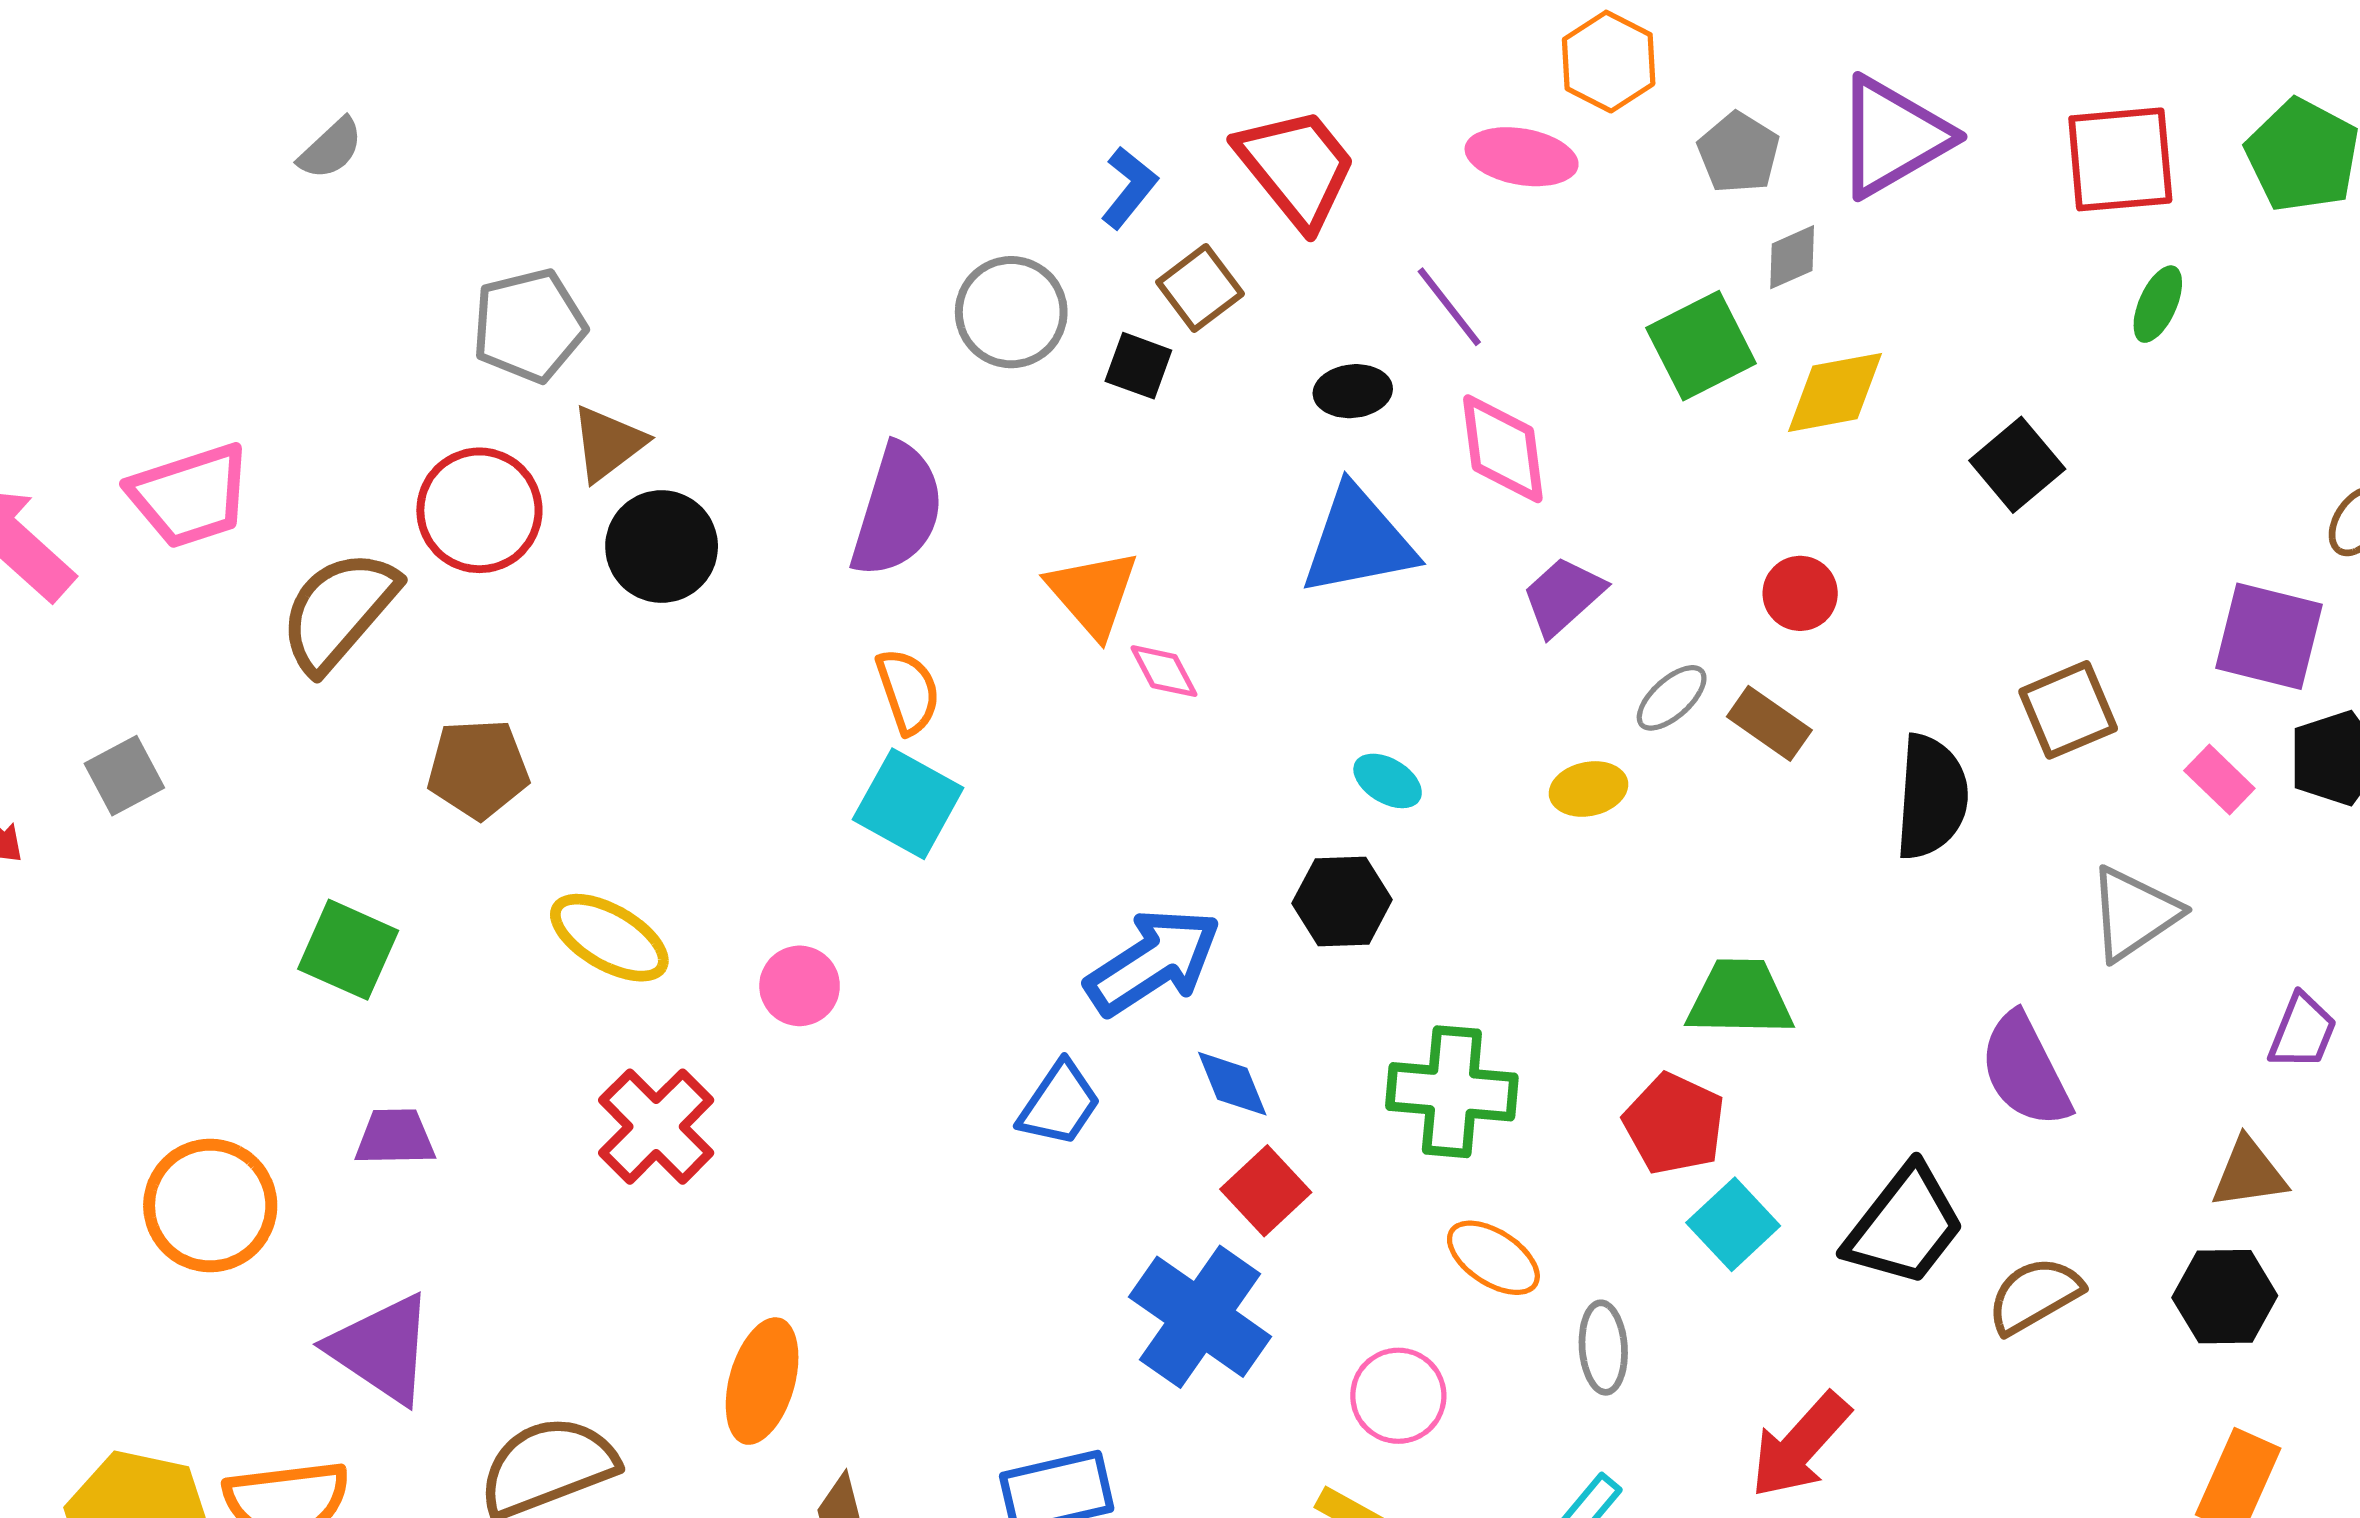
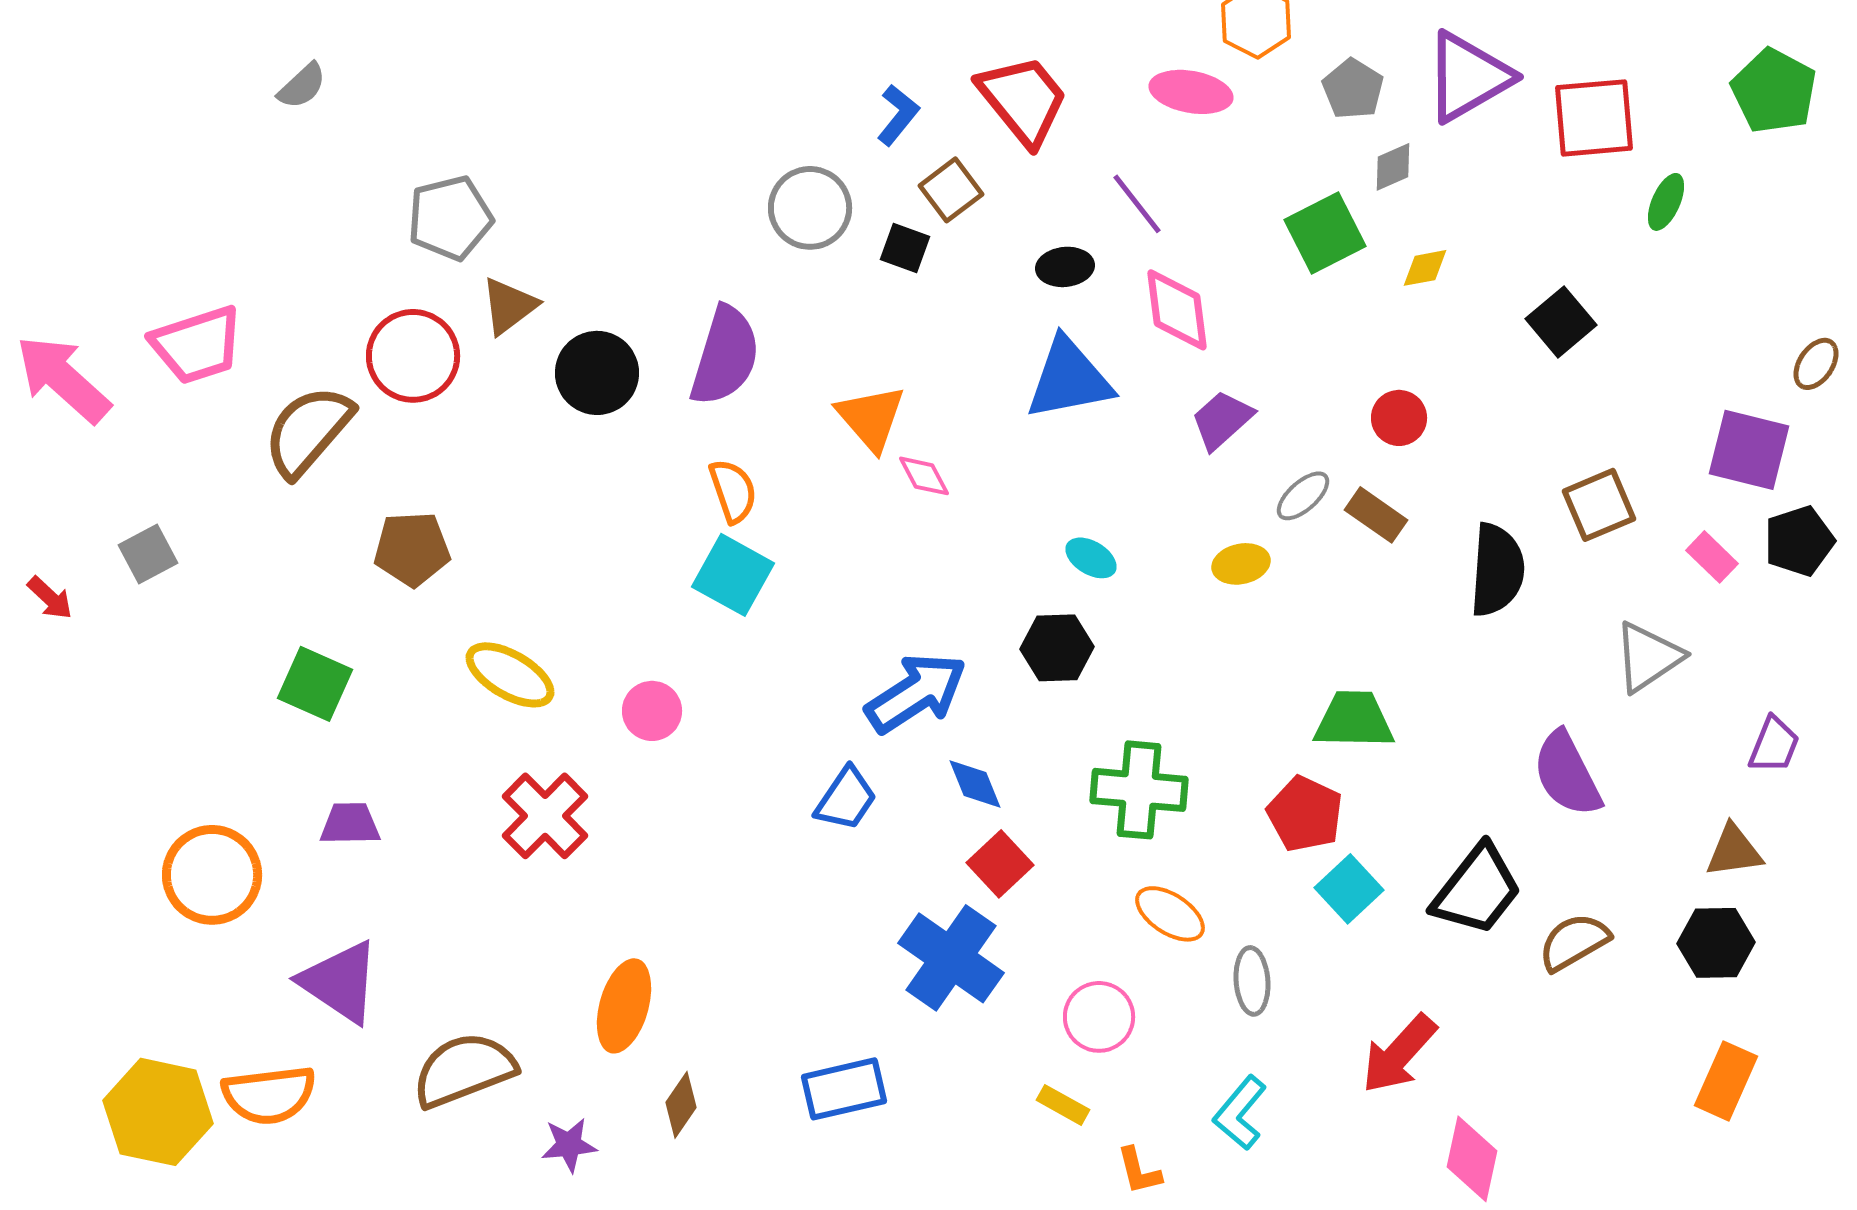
red square: (2120, 159) -> (1594, 118), moved
yellow diamond: (1835, 392) -> (1425, 268), size x0.6
black circle: (662, 547) -> (597, 373), moved

